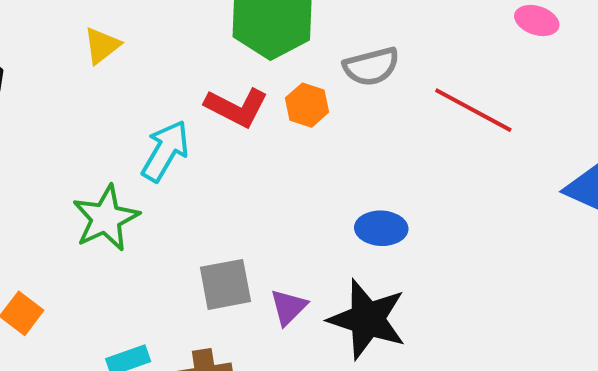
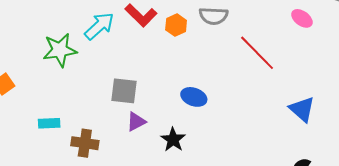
gray square: (225, 284) -> (124, 91), moved
black star: (367, 319) -> (173, 140), size x0.6

